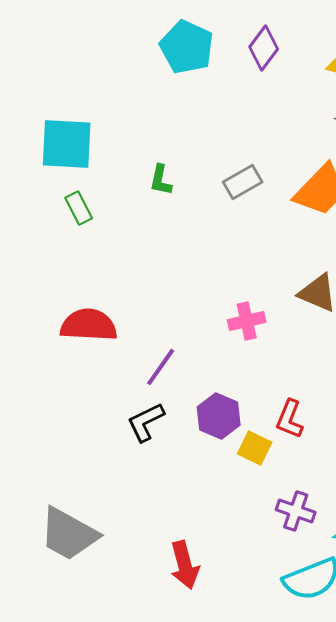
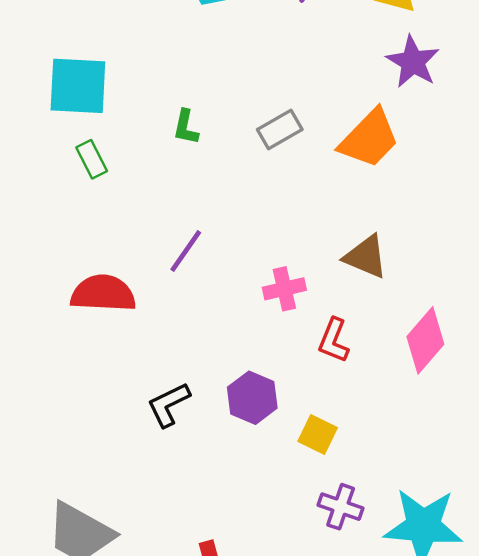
purple line: (161, 367) -> (186, 251), moved
red L-shape: (290, 419) -> (334, 340), moved
yellow square: (255, 448) -> (318, 434), moved

